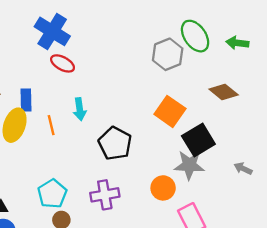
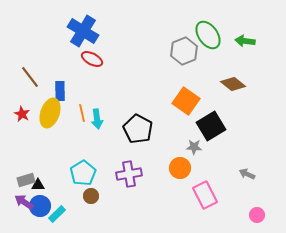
cyan arrow: (80, 109) -> (97, 119), moved
gray star: (189, 165) -> (194, 147), moved, size x0.6
gray arrow: (243, 169) -> (247, 174), moved

